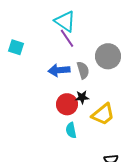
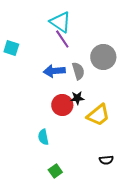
cyan semicircle: (71, 130) -> (43, 137), moved

